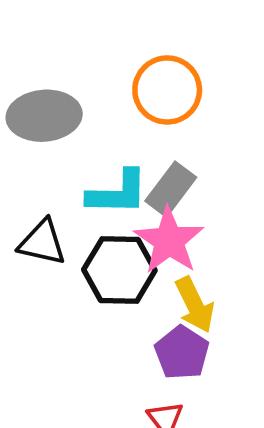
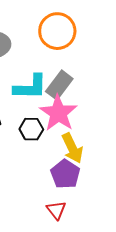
black hexagon: (119, 270) -> (31, 129), size x0.6

